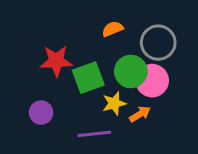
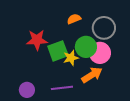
yellow star: (114, 103) -> (71, 58), moved
purple circle: (41, 113) -> (27, 90), moved
orange arrow: (140, 114) -> (92, 75), size x1.5

